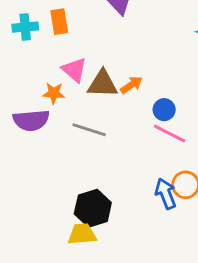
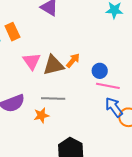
pink triangle: (74, 70) -> (32, 61), turned 30
orange star: (54, 93) -> (41, 115), moved
blue arrow: (166, 194) -> (114, 107), moved

